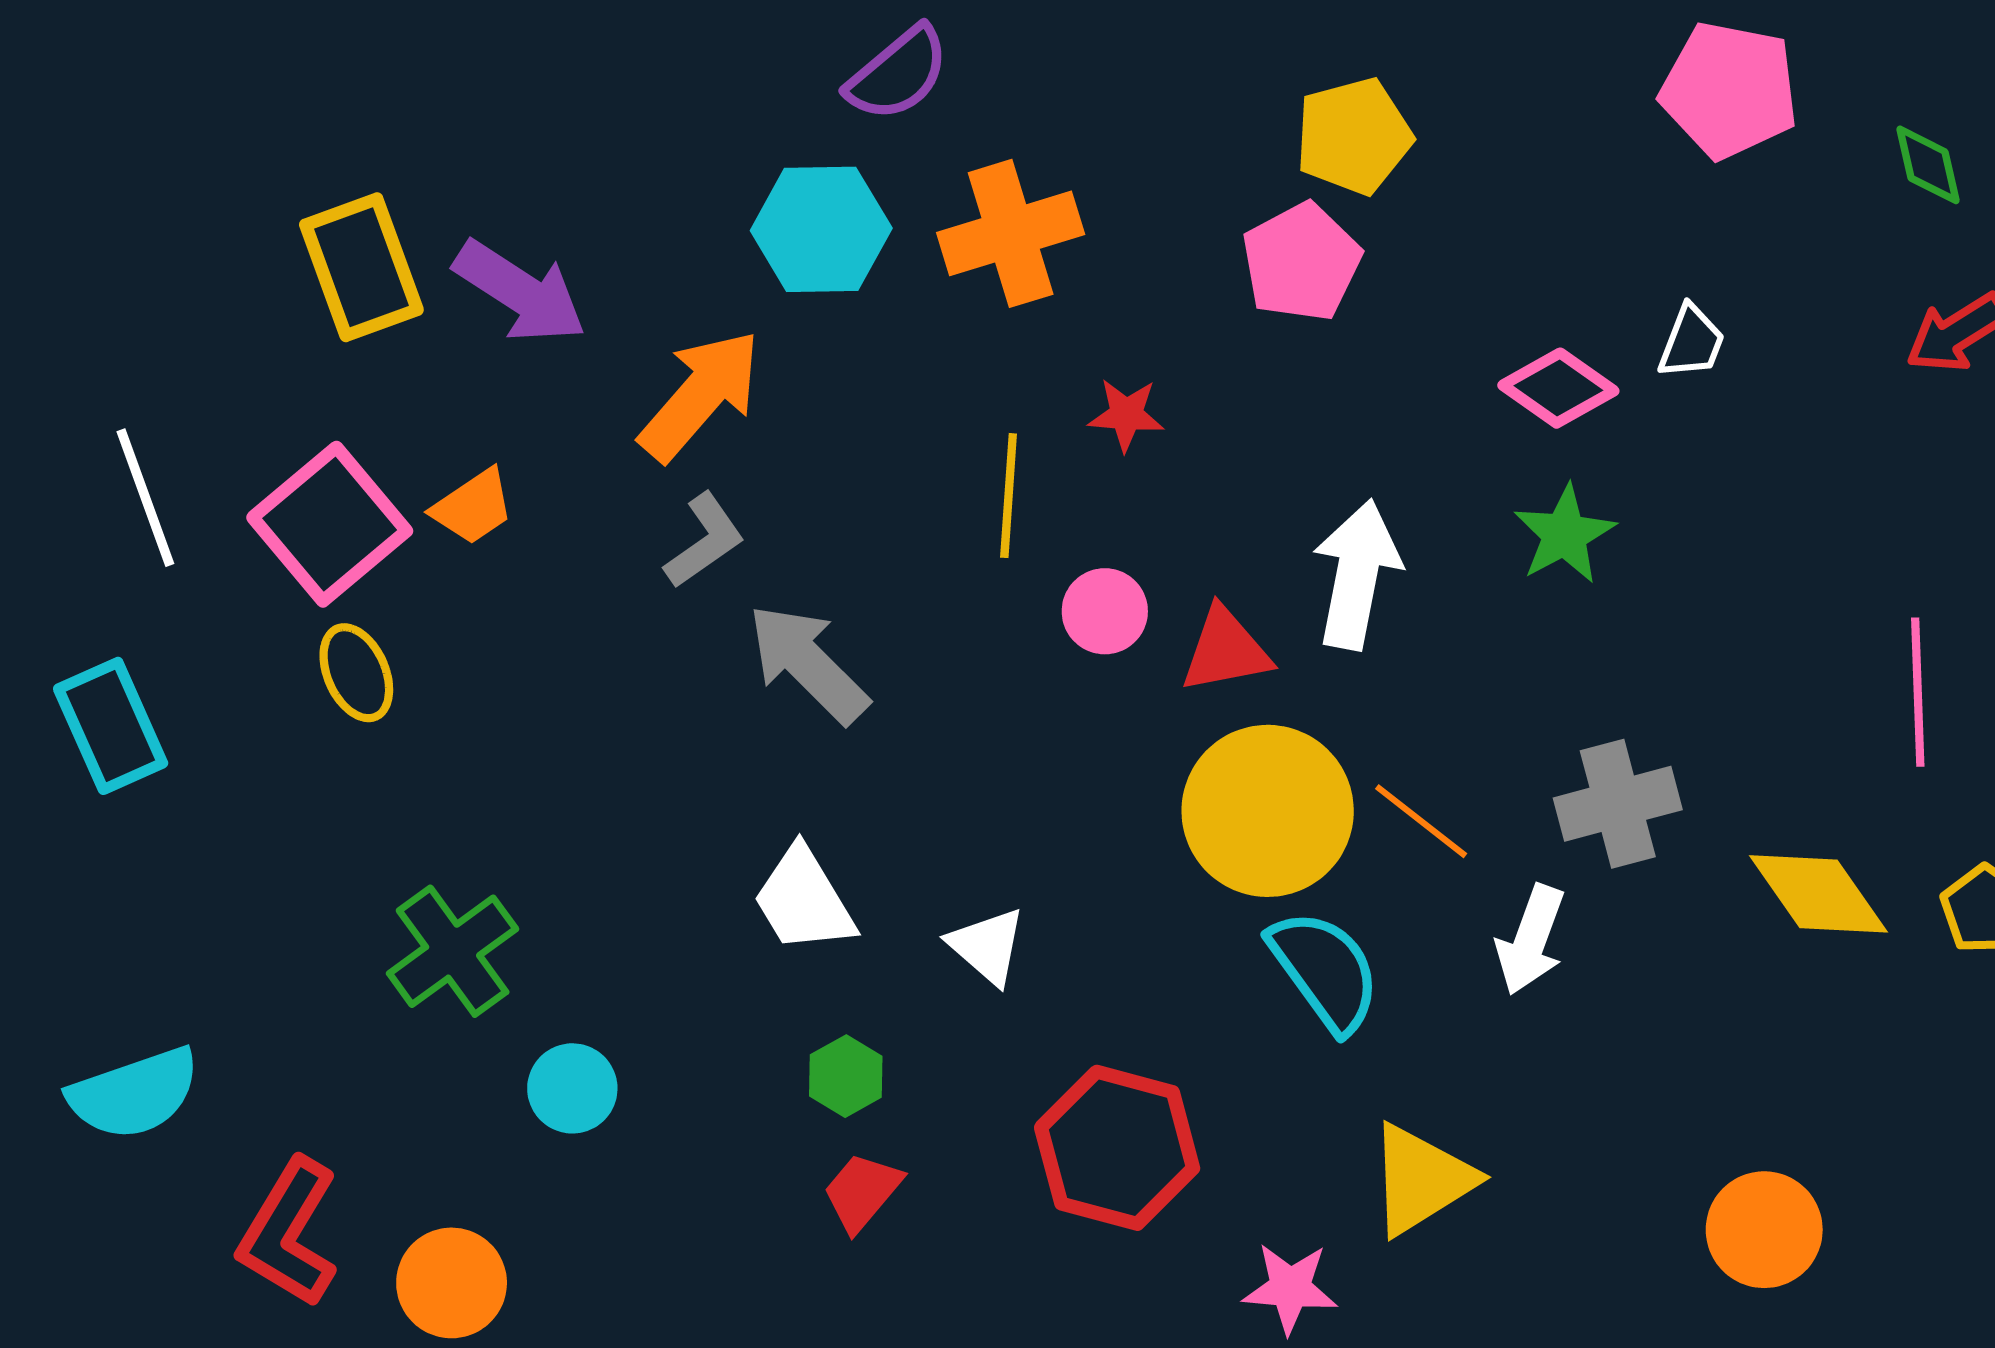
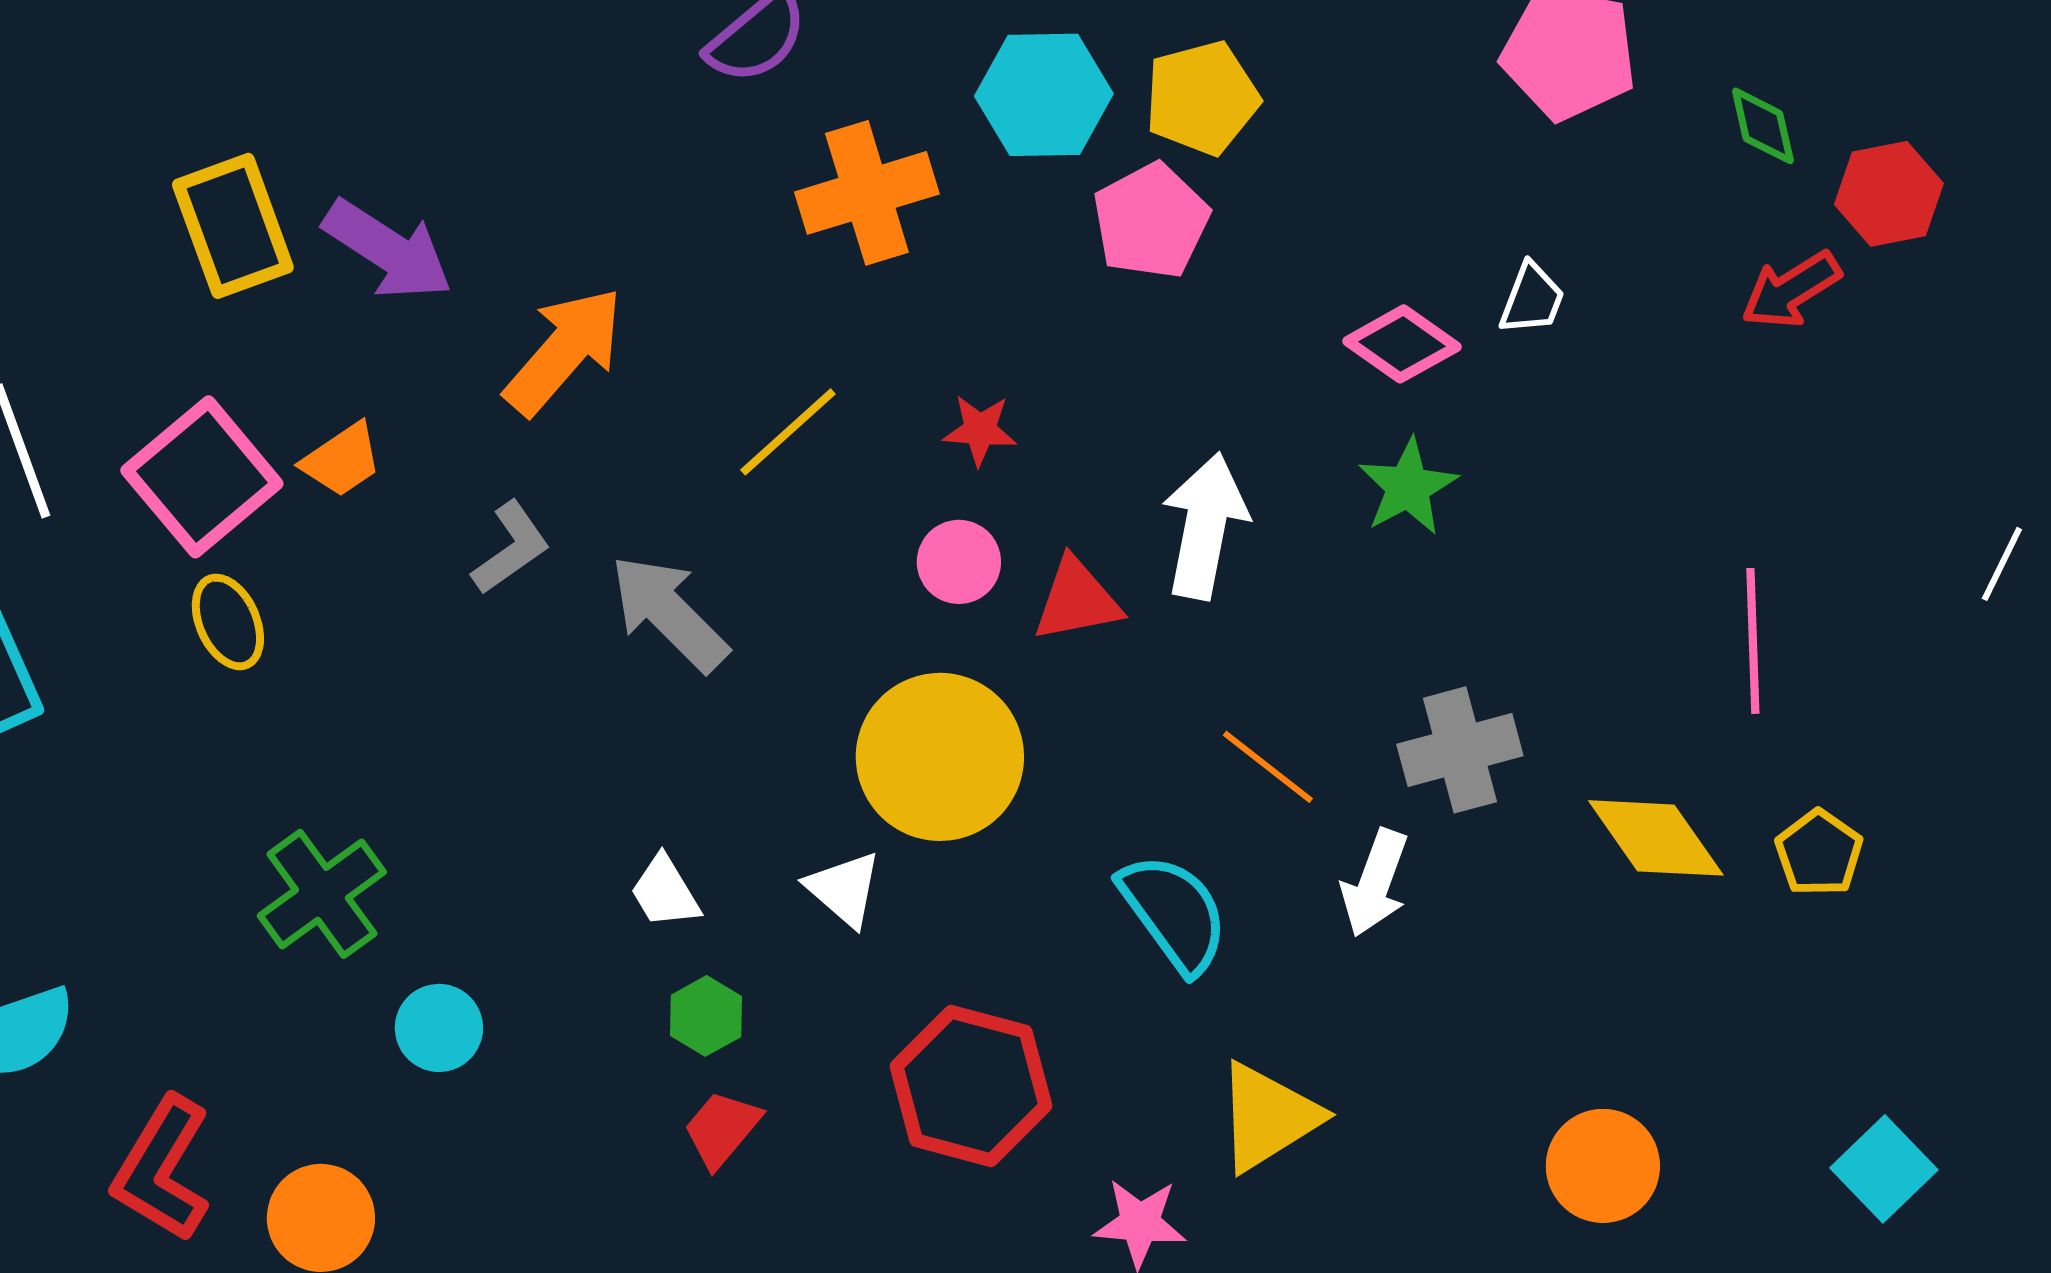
cyan hexagon: (821, 229) -> (1044, 95), moved
red star: (1126, 415) -> (980, 430), moved
yellow line: (1009, 496) -> (788, 432), moved, turned 44
gray L-shape: (704, 541) -> (511, 548), moved
yellow circle: (1268, 811) -> (940, 757), moved
white trapezoid: (804, 900) -> (665, 892), moved, size x0.7

